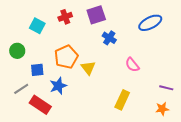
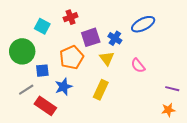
purple square: (96, 15) -> (91, 37), moved
blue ellipse: (150, 23) -> (143, 24), moved
green circle: (17, 51) -> (22, 51), size x1.6
yellow triangle: (88, 68) -> (107, 58), moved
yellow rectangle: (122, 100) -> (101, 90), moved

